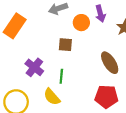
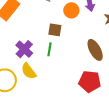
green line: (61, 76) -> (50, 49), moved
yellow semicircle: (52, 97) -> (29, 71), moved

